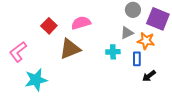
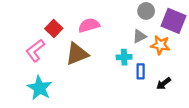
pink L-shape: (18, 52) -> (35, 51), moved
blue rectangle: (137, 59) -> (141, 71), moved
cyan star: (36, 80) -> (40, 88), turned -30

